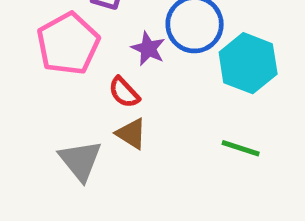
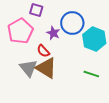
brown triangle: (131, 134) -> (46, 68), size x1.6
gray triangle: (80, 160) -> (28, 68), moved

